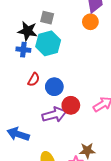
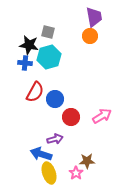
red semicircle: (34, 79) -> (35, 92), size x1.5
purple arrow: (54, 115) -> (55, 139), moved, size x0.7
blue arrow: (18, 134) -> (41, 154), moved

